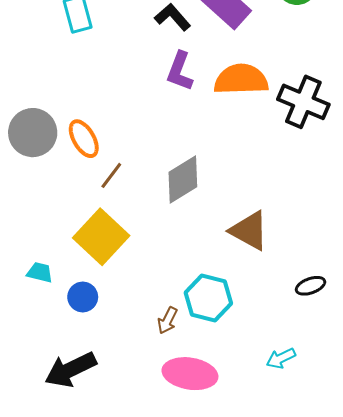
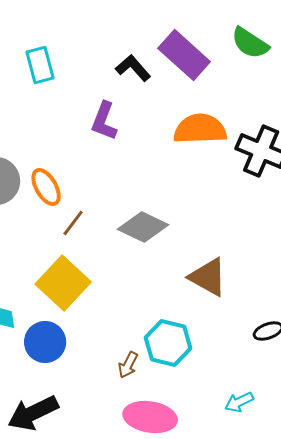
purple L-shape: (180, 71) -> (104, 121), moved
gray diamond: (183, 180) -> (143, 227), turned 57
blue circle: (83, 297) -> (45, 342), size x1.4

